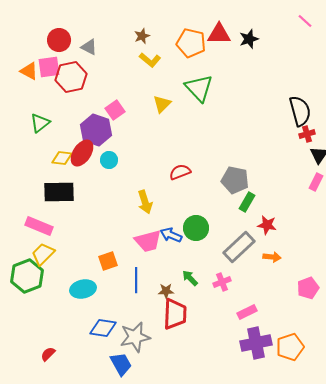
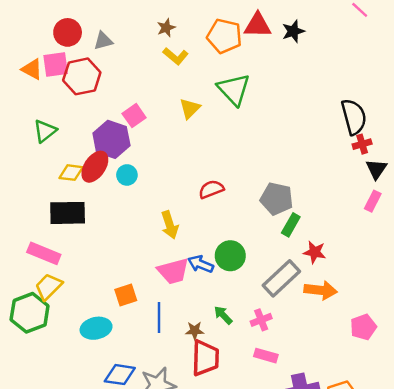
gray triangle: (89, 47) -> (103, 41), turned -42
orange arrow: (272, 257) -> (321, 290), size x1.5
pink rectangle: (247, 312) -> (266, 356), moved, turned 42

